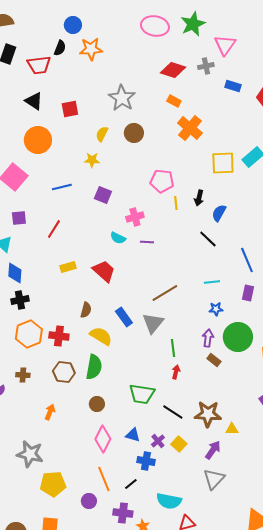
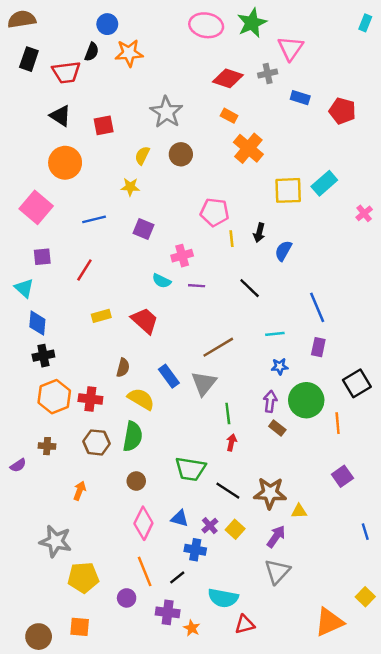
black line: (208, 239) -> (250, 288), moved

